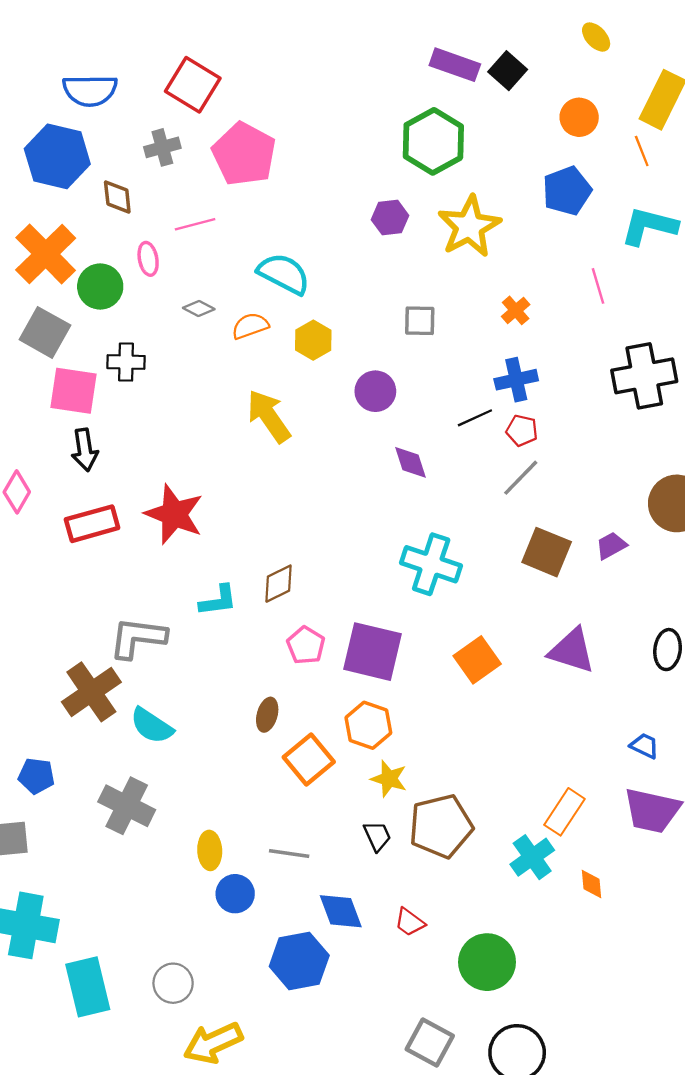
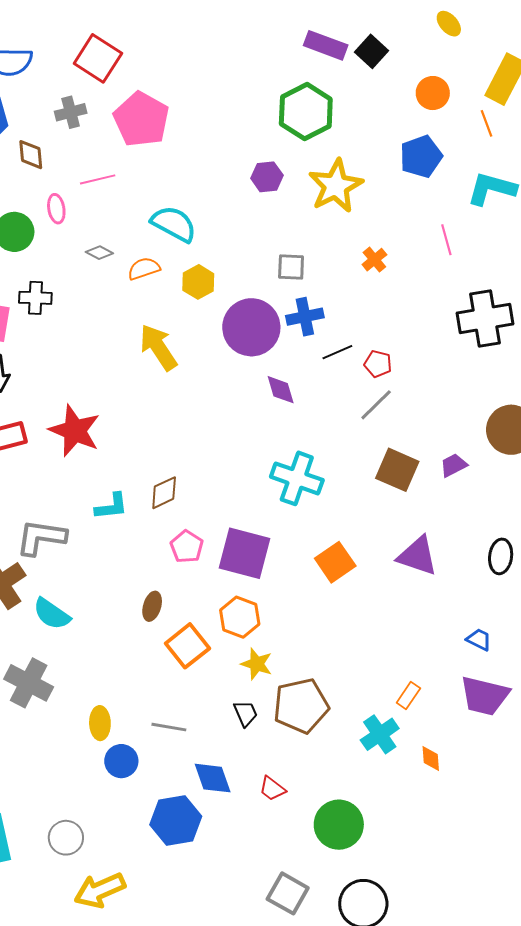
blue cross: (516, 380) -> (305, 317), moved
purple circle: (375, 391) -> (251, 327), size x1.6
orange rectangle: (564, 812) -> (408, 696), size x0.7

